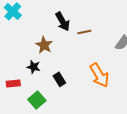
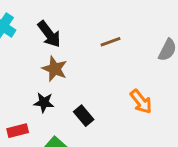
black arrow: (63, 22) -> (49, 34), moved
orange arrow: (99, 75) -> (141, 102), size x0.7

